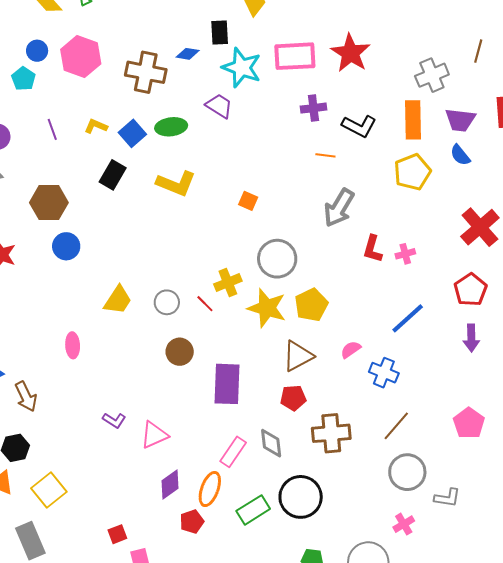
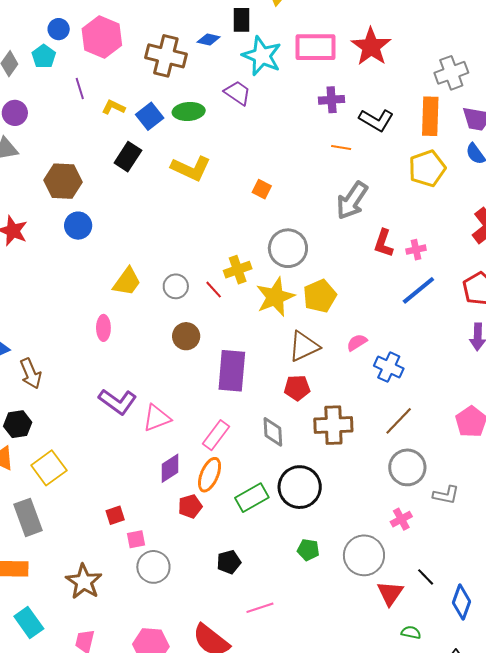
purple line: (52, 129) -> (80, 88), moved
yellow star: (267, 308) -> (275, 297), turned 30
blue line: (408, 318) -> (418, 290), moved
pink ellipse: (73, 345) -> (103, 328), moved
purple L-shape: (114, 420) -> (118, 402), size x1.6
pink rectangle: (233, 452) -> (216, 435), moved

